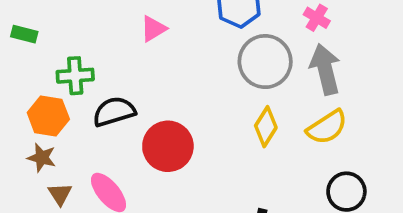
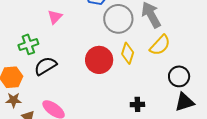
green cross: (75, 76) -> (28, 44), moved
red circle: (168, 146) -> (99, 60), moved

